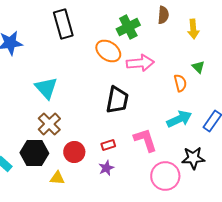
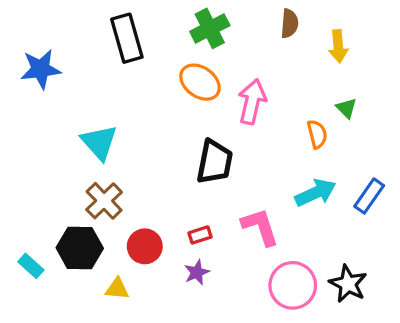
green cross: (128, 27) -> (210, 28), moved
pink arrow: (140, 63) -> (252, 102), turned -72
black star: (193, 158) -> (348, 284), moved, turned 30

